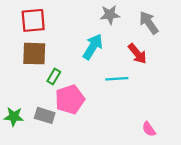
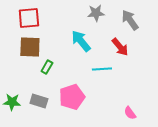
cyan arrow: (93, 47) -> (81, 41), turned -70
pink pentagon: (70, 99) -> (72, 97), moved

